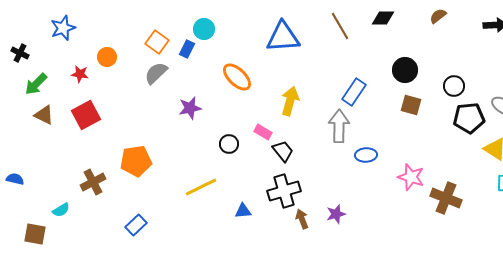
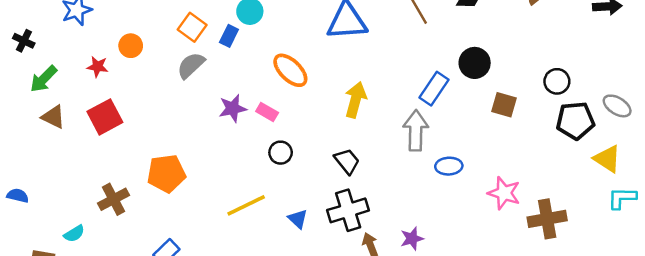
black circle: (405, 70) -> (475, 63), moved
pink rectangle: (263, 132) -> (267, 112), moved
brown cross: (446, 198) -> (547, 219), turned -32
blue triangle: (243, 211) -> (298, 219), moved, turned 48

